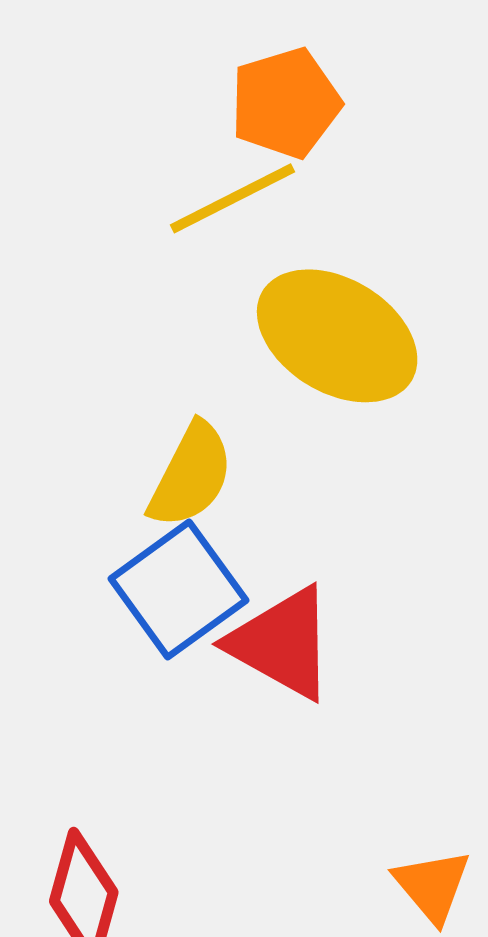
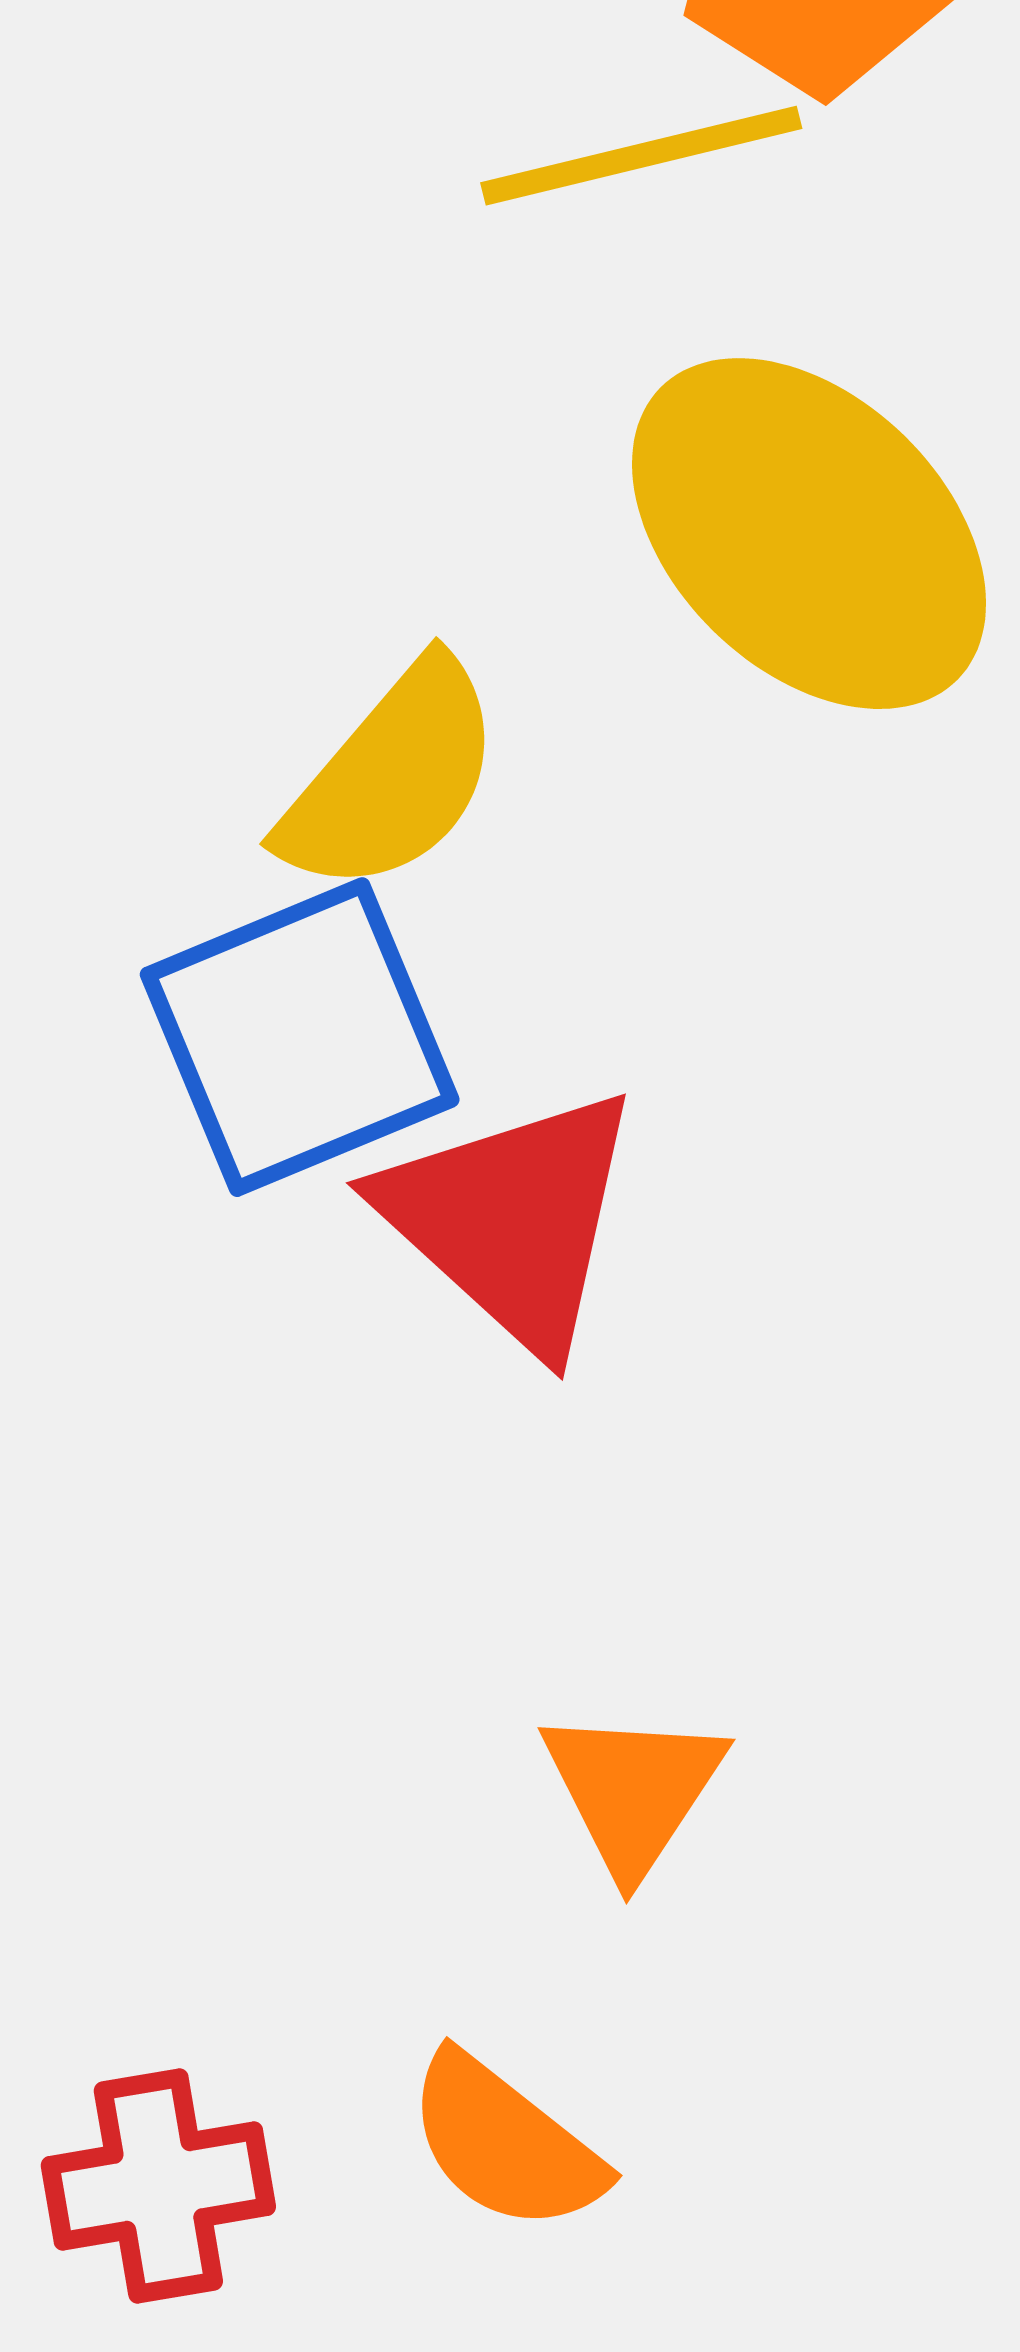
orange triangle: (432, 886) -> (633, 1790), moved

